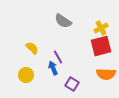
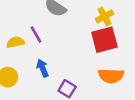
yellow semicircle: (32, 48) -> (15, 42), turned -56
purple line: (58, 57) -> (36, 35), moved

